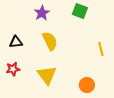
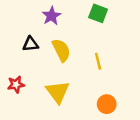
black triangle: (16, 42) -> (31, 44), moved
yellow line: (101, 49) -> (98, 61), moved

